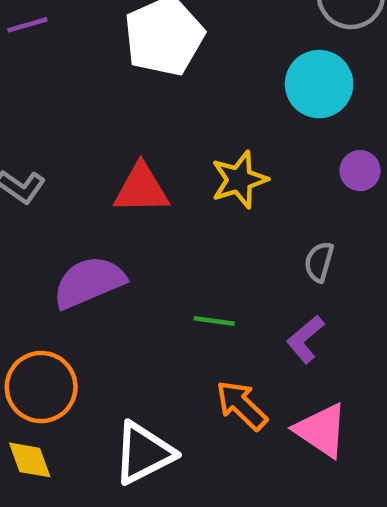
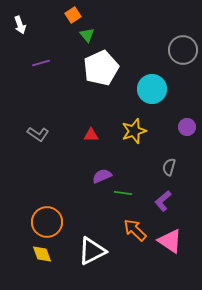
cyan circle: (319, 84) -> (152, 89), moved
red triangle: (141, 189) -> (91, 135), size x0.6
purple semicircle: (89, 282) -> (102, 176), moved, size x0.6

